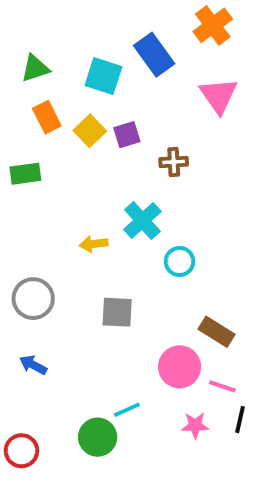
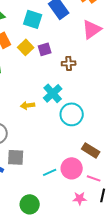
pink triangle: (219, 96) -> (92, 29), turned 30
cyan circle: (180, 261) -> (72, 114), size x1.5
gray square: (117, 312) -> (16, 157), moved
cyan line: (127, 410) -> (50, 172), moved

